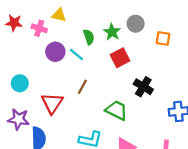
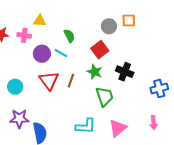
gray circle: (136, 24) -> (109, 26), moved
green star: (112, 32) -> (95, 72), moved
orange square: (163, 38) -> (129, 21), moved
red triangle: (52, 103) -> (49, 80), moved
green trapezoid: (117, 110) -> (105, 96), turned 55

